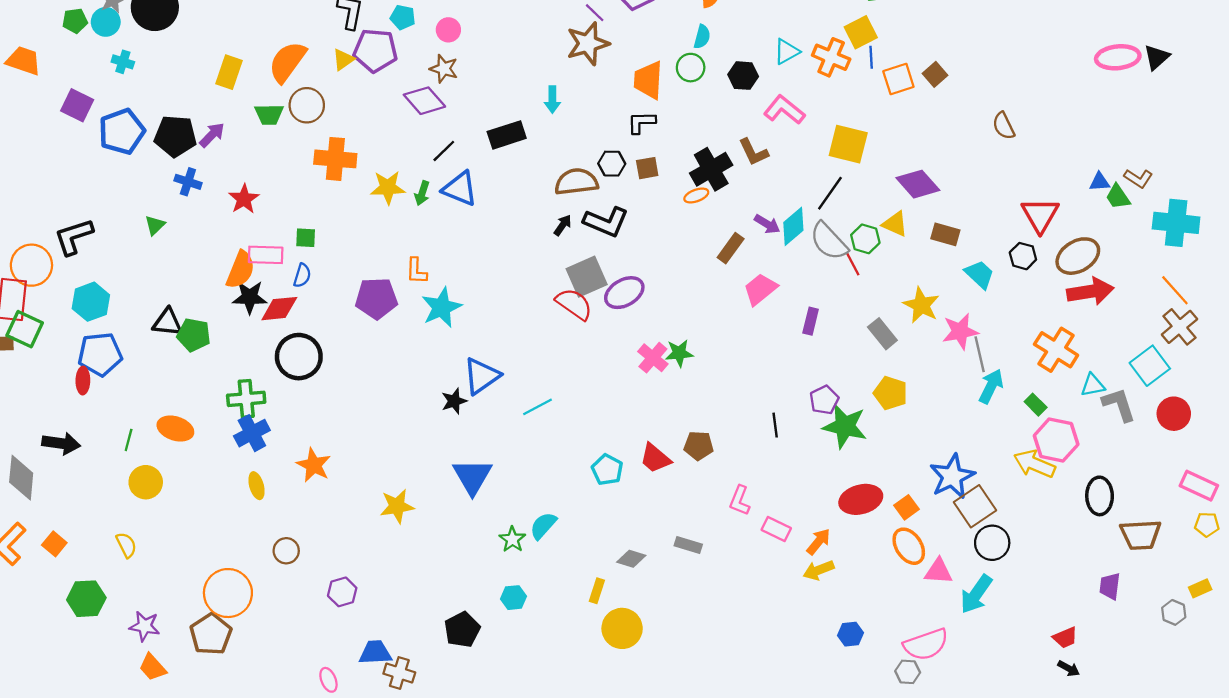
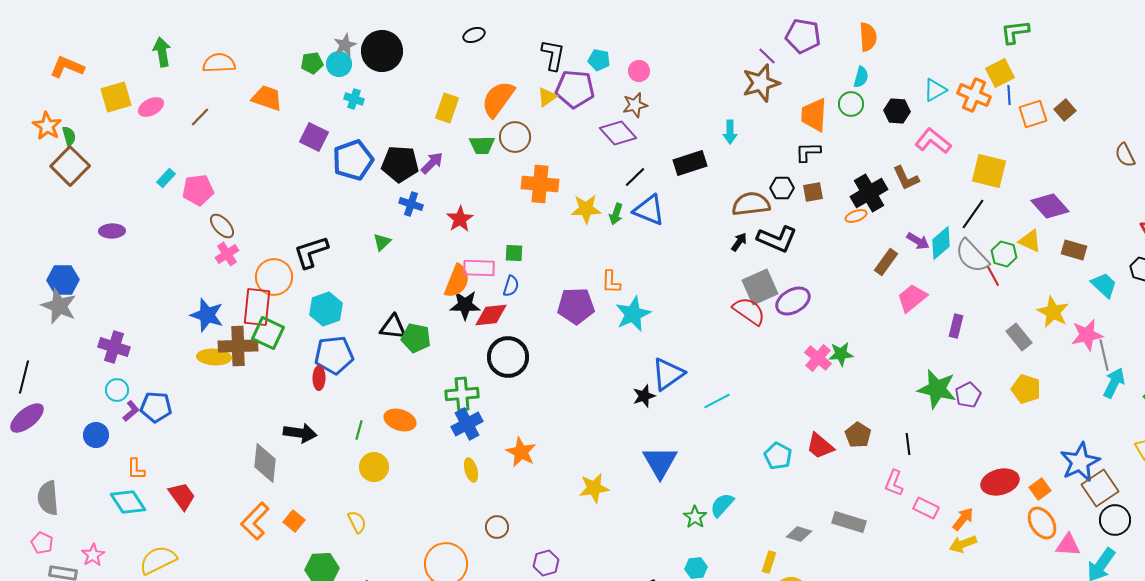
brown star: (444, 69) -> (635, 105), turned -30
black line: (775, 425) -> (908, 444), moved
green star: (845, 426) -> (937, 389), moved
brown pentagon: (699, 446) -> (858, 435), turned 30
gray rectangle: (688, 545) -> (849, 522), size x1.4

